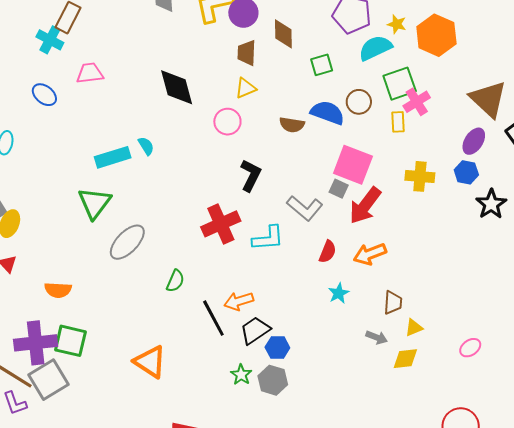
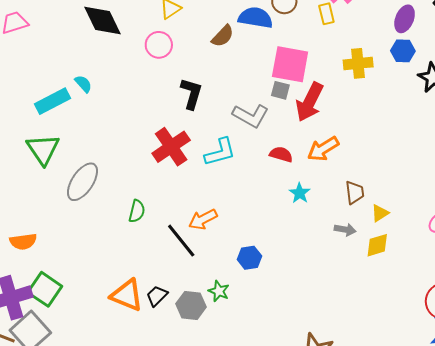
brown semicircle: (292, 125) -> (223, 36), turned -45
red semicircle: (328, 252) -> (281, 154), turned -85
black trapezoid: (255, 330) -> (157, 296), moved, size x0.7
green square: (70, 341) -> (45, 289), turned 32
gray hexagon: (273, 380) -> (191, 305), moved

